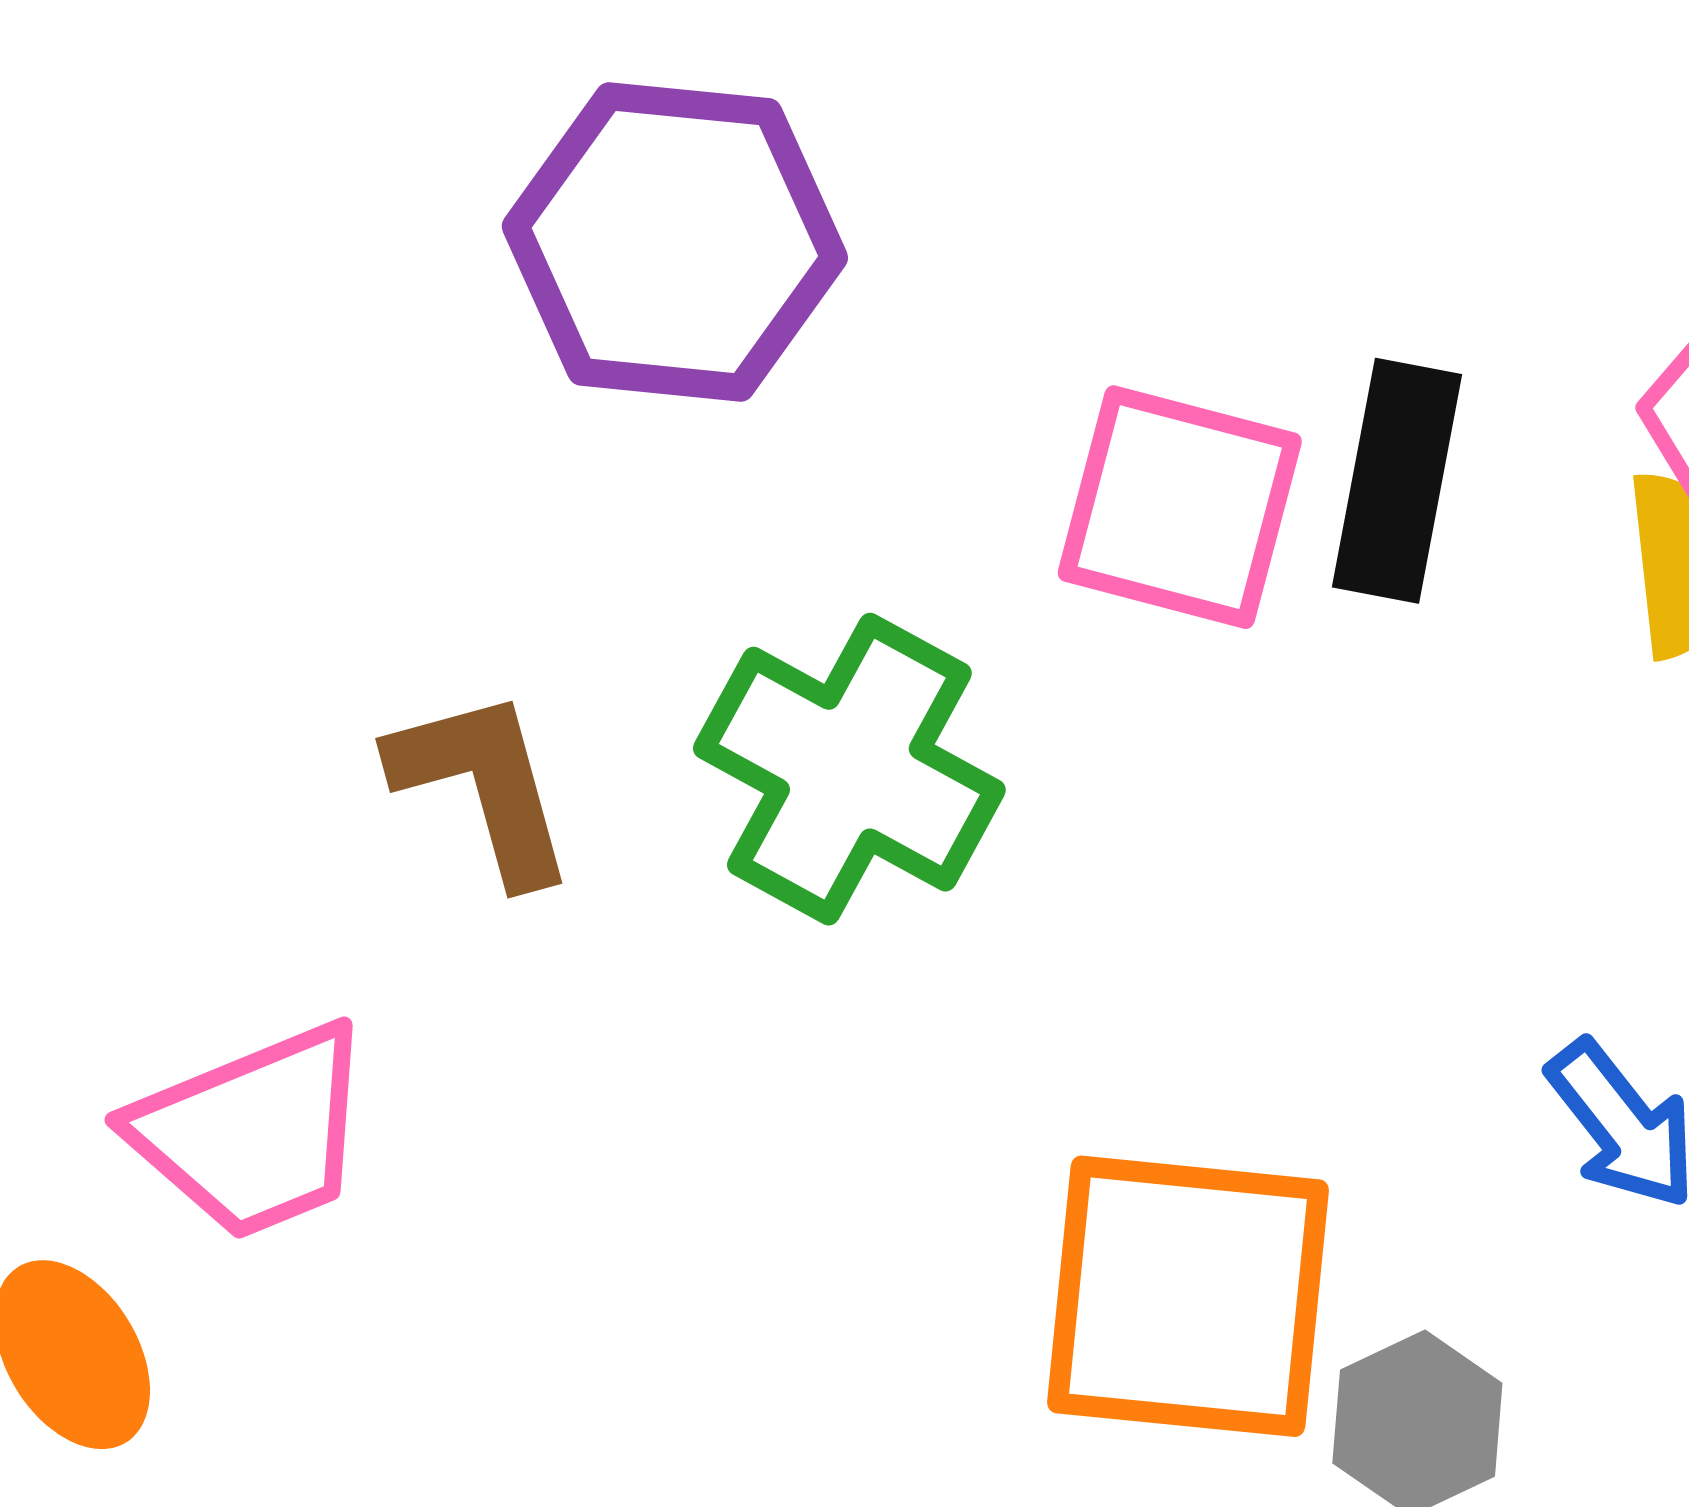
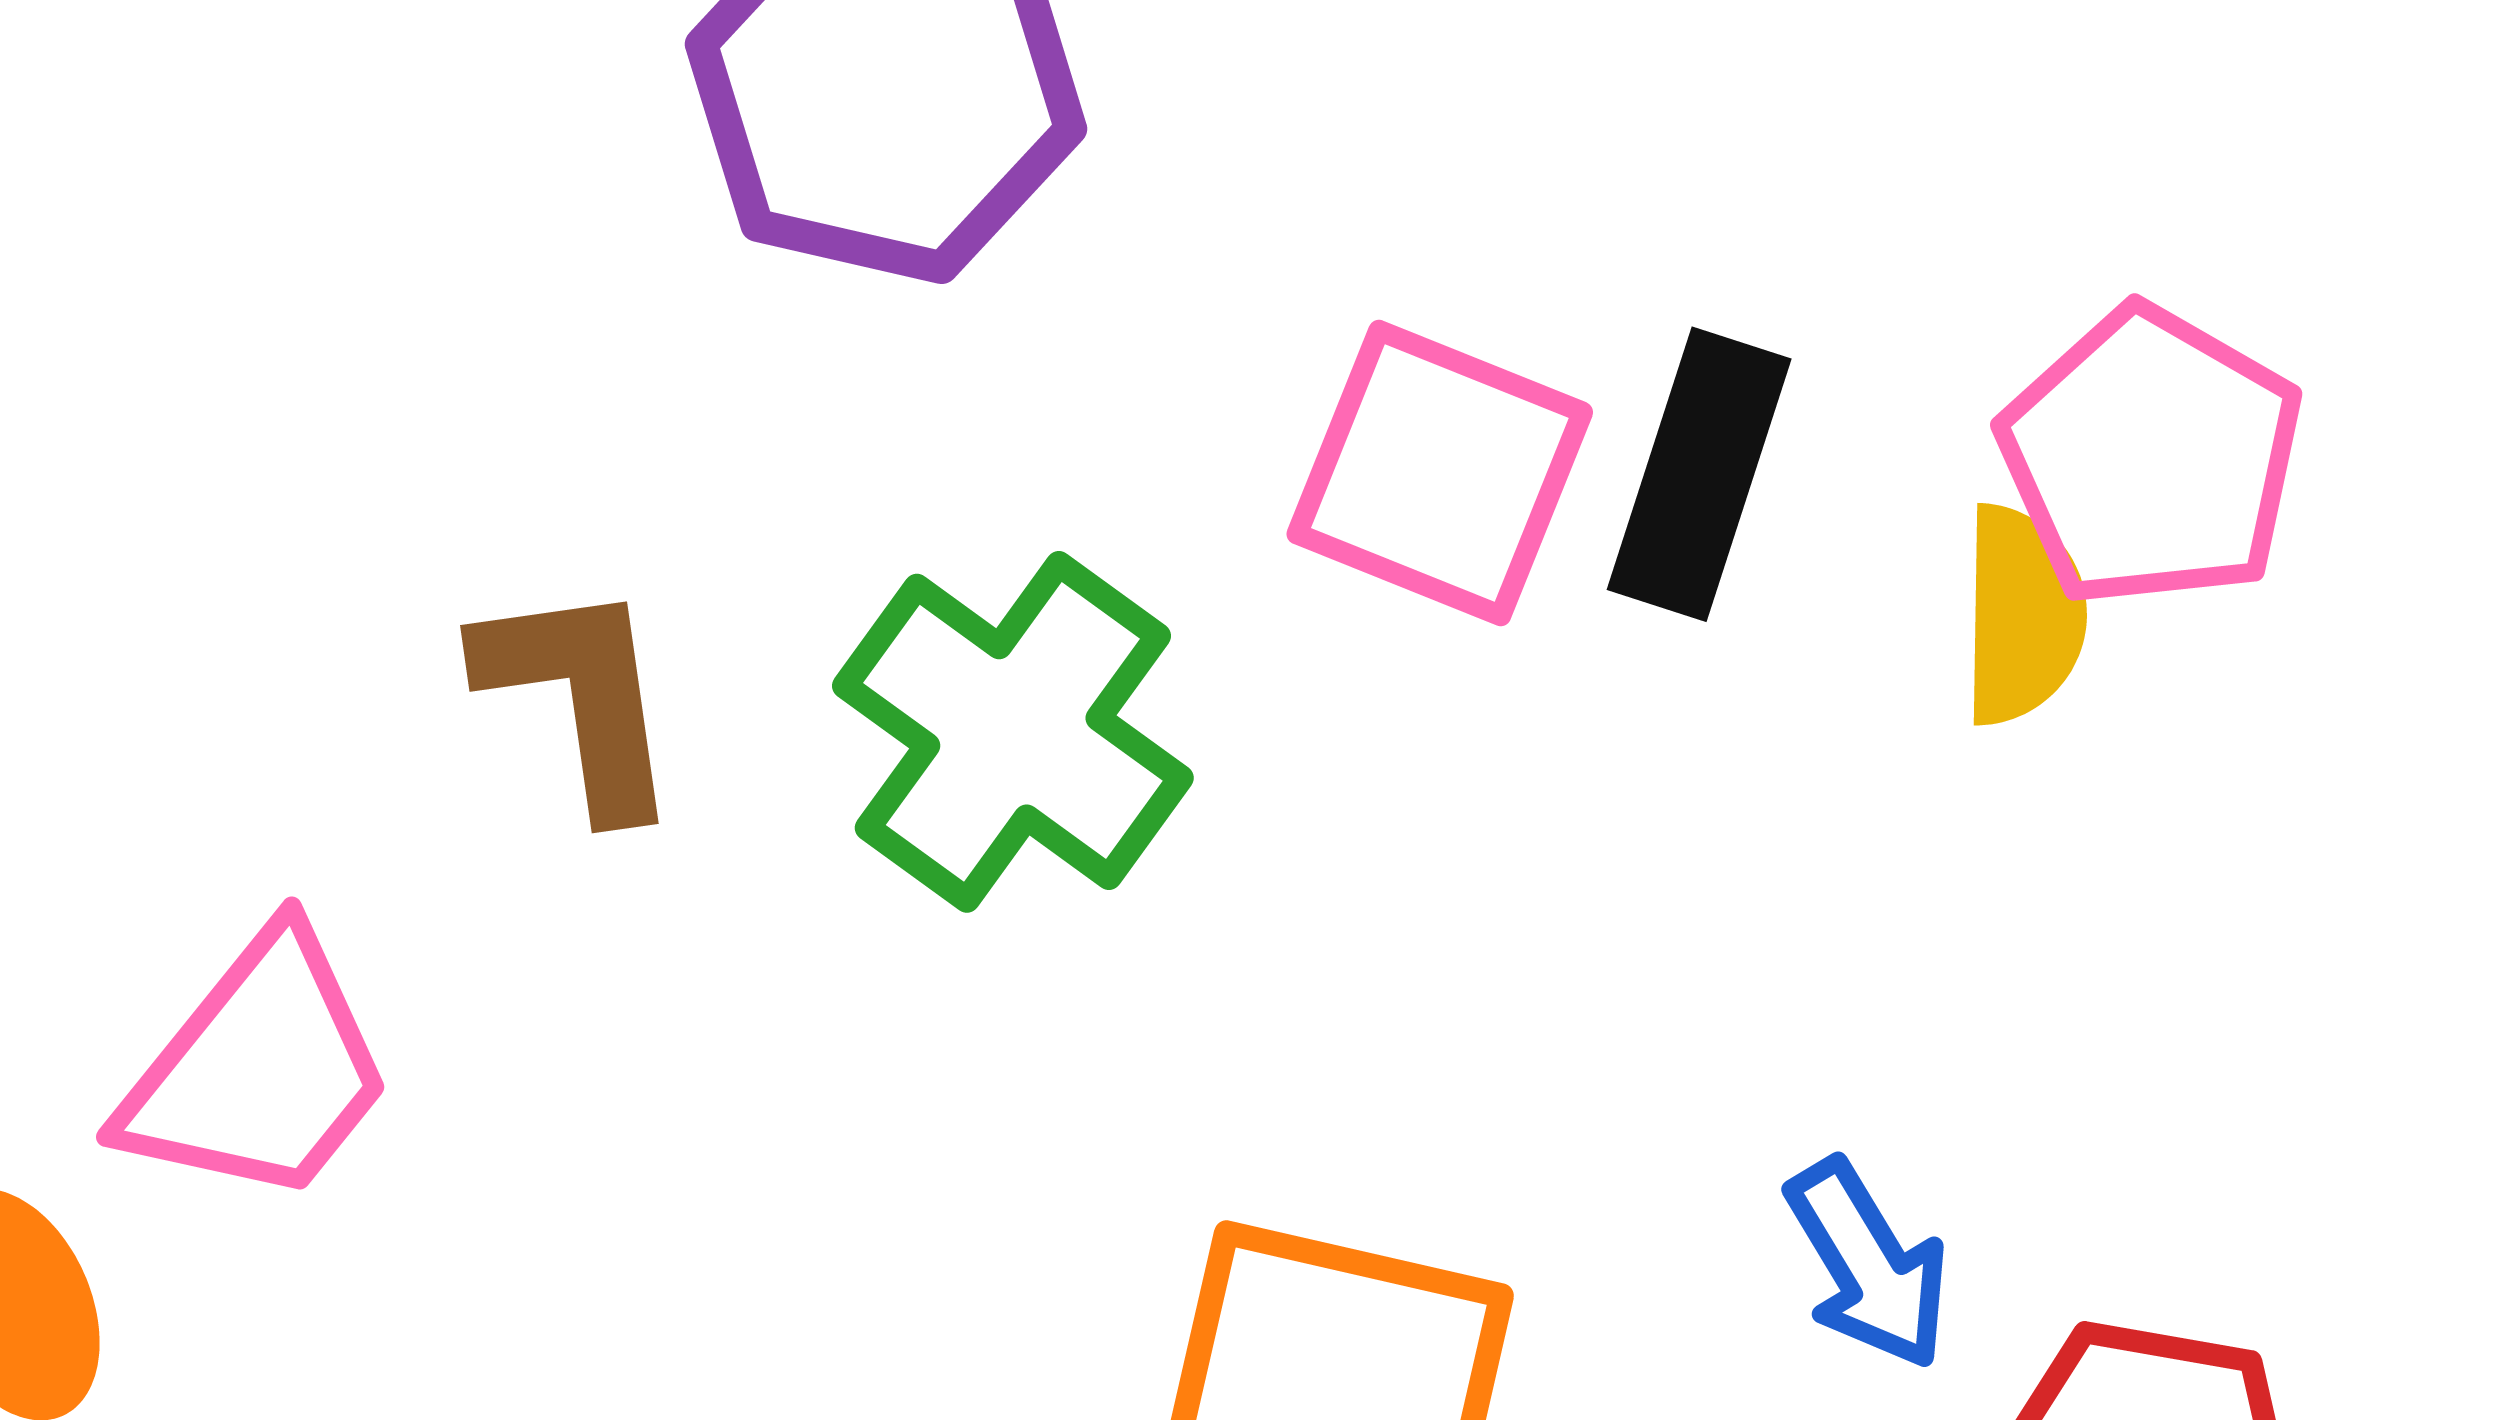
pink trapezoid: (253, 1132) -> (258, 1070), turned -36

